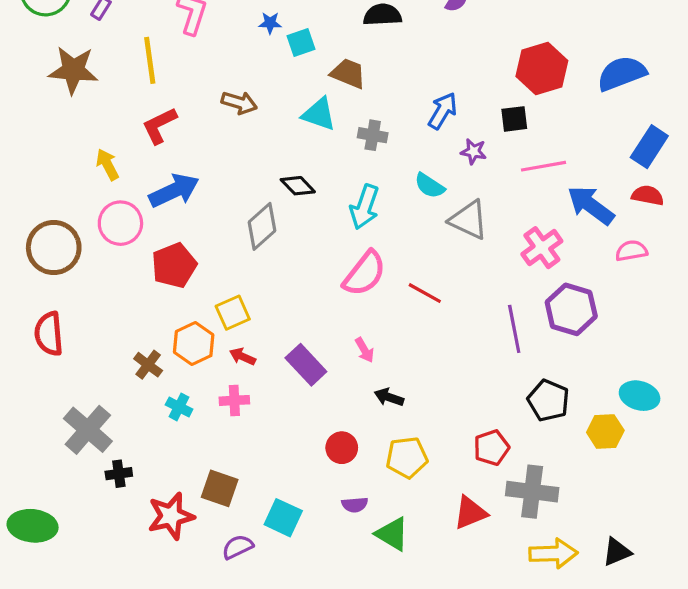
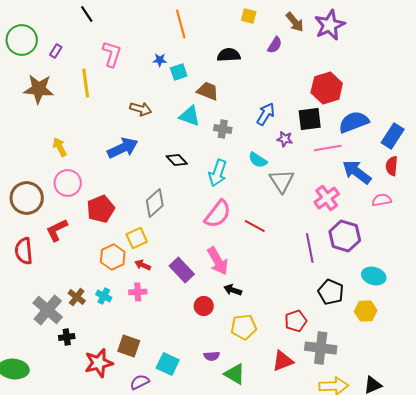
blue semicircle: (622, 73) -> (354, 122), moved
black square: (514, 119) -> (310, 119), size x1.4
red L-shape: (159, 125) -> (57, 230), moved
blue arrow: (174, 191) -> (123, 148), moved
red semicircle: (648, 195) -> (392, 166), turned -96
gray triangle: (469, 220) -> (282, 181), turned 32
gray diamond: (262, 226) -> (155, 203), moved
pink arrow: (365, 350) -> (218, 261), size x1.8
brown cross: (148, 365) -> (77, 297), moved
cyan ellipse: (640, 396) -> (374, 276), moved
red circle: (342, 448) -> (204, 306), moved

